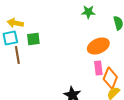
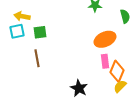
brown line: (17, 55) -> (37, 58), moved

